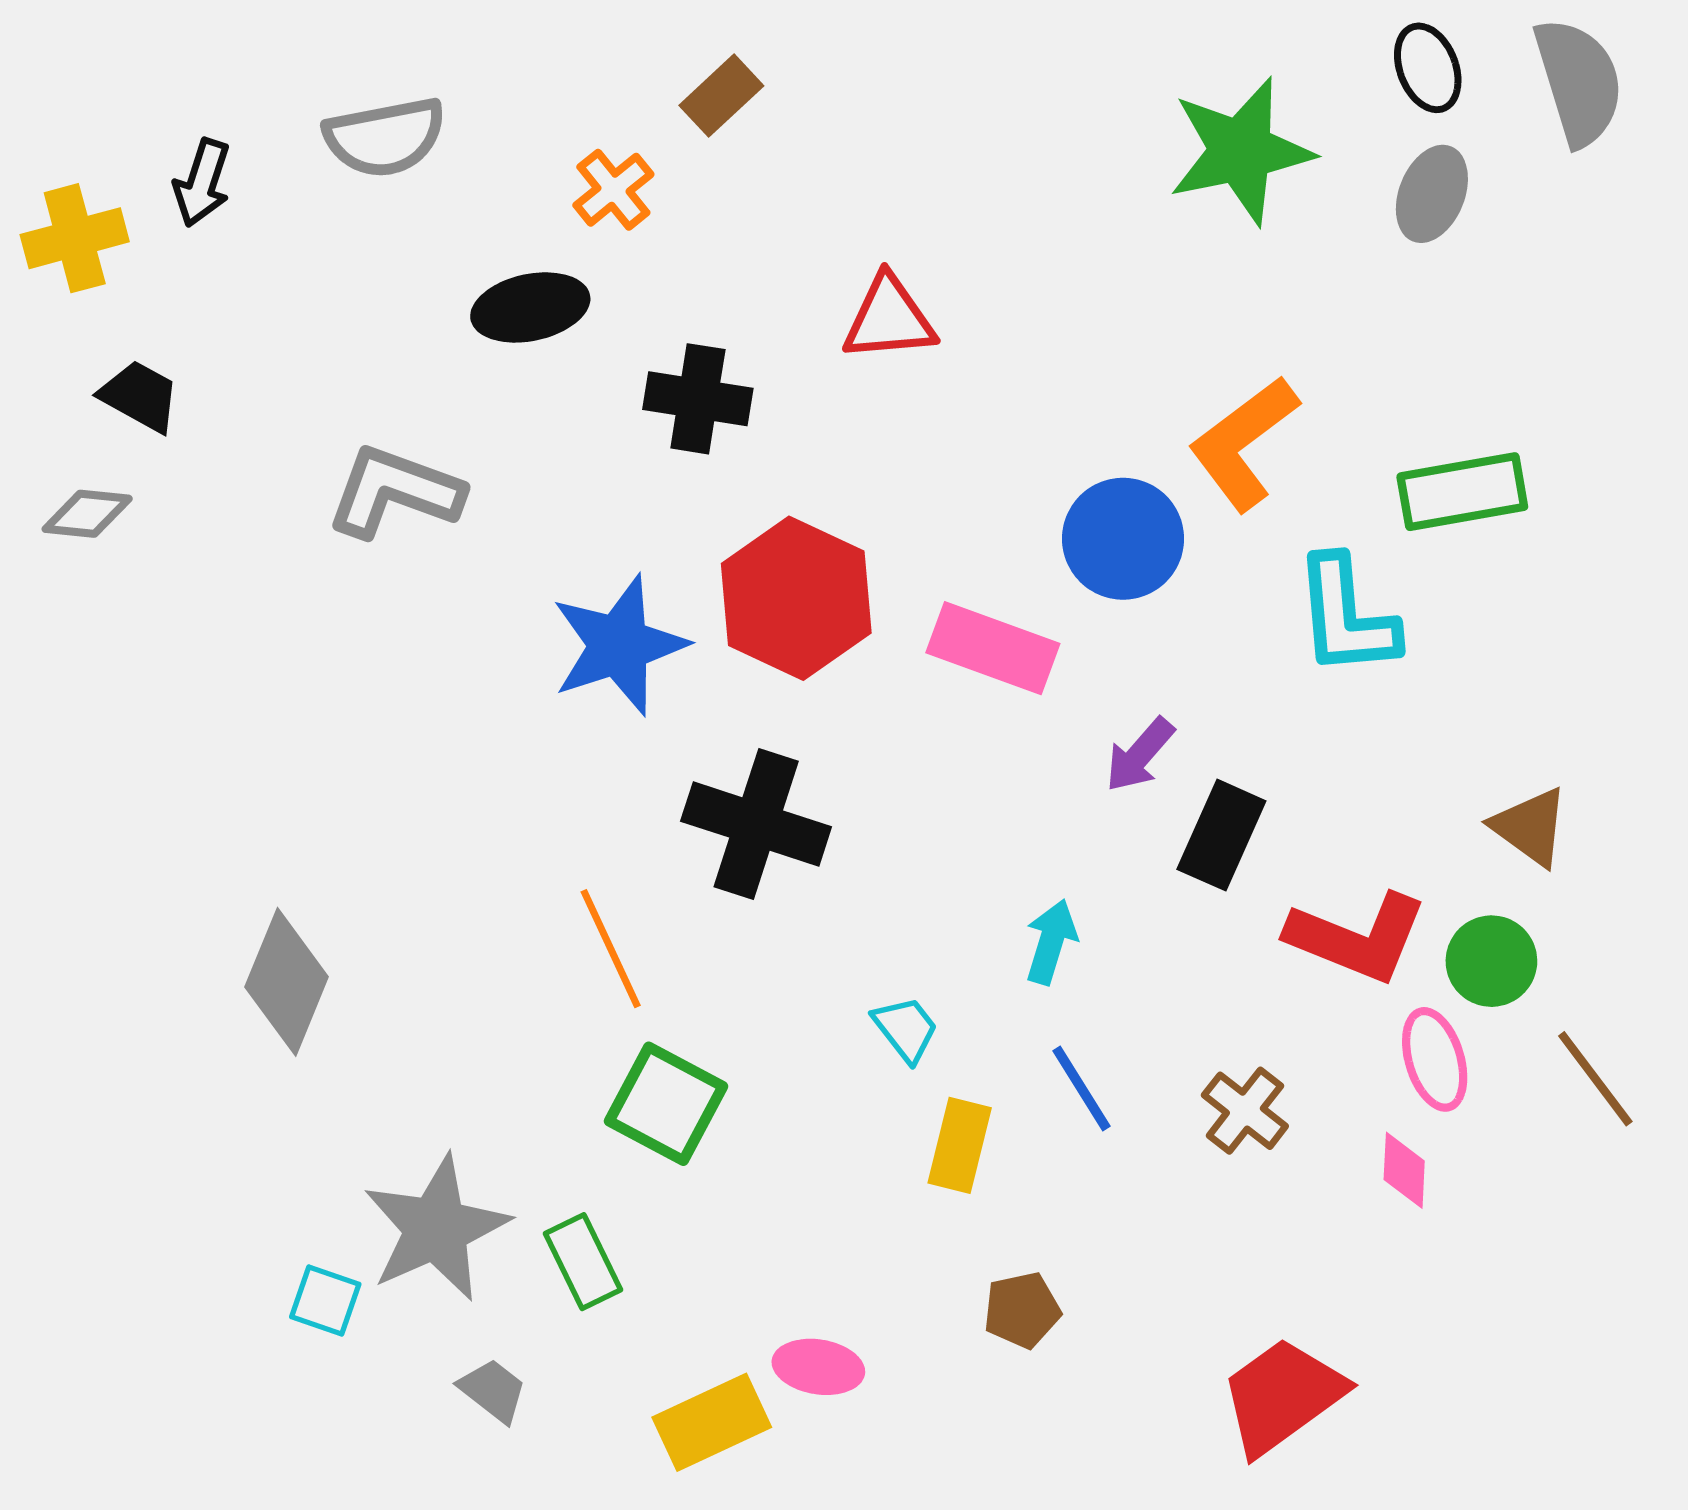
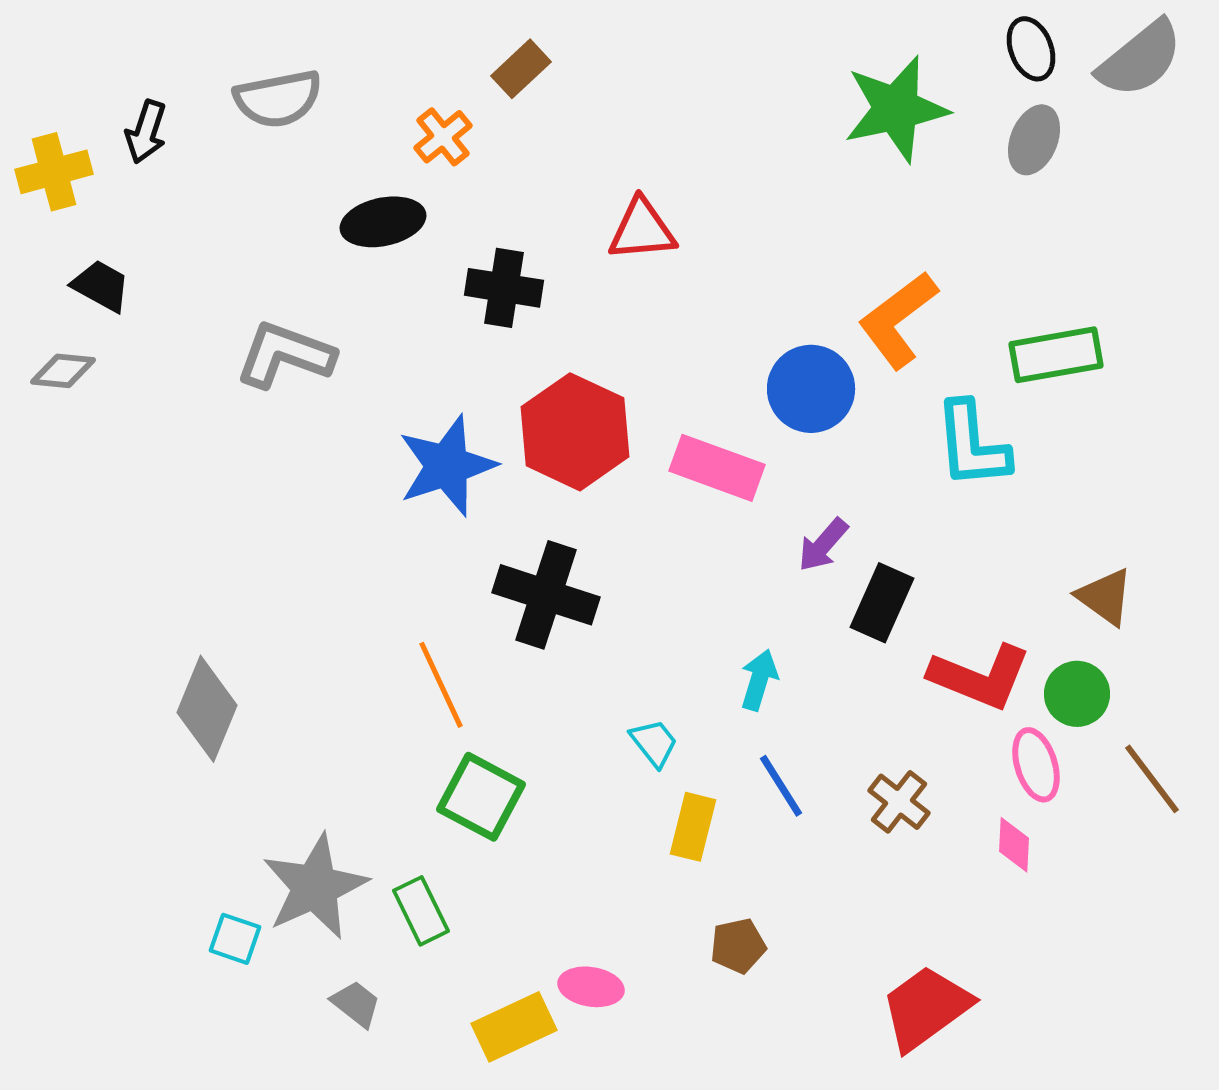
gray semicircle: (1579, 82) -> (1140, 59), turned 68

